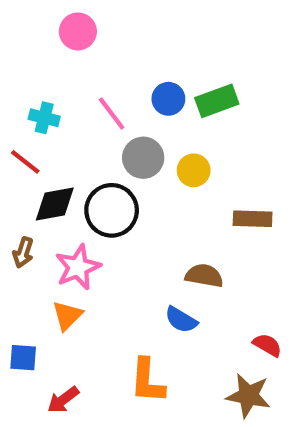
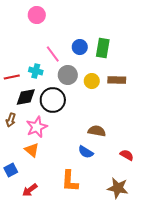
green rectangle: (217, 101) -> (103, 48), turned -60
cyan cross: (44, 118) -> (36, 71), moved
red line: (25, 162) -> (12, 77), turned -49
brown rectangle: (253, 219) -> (117, 80), moved
orange triangle: (67, 316) -> (32, 150), turned -35
red semicircle: (267, 345) -> (127, 155), moved
blue square: (23, 358) -> (11, 170), turned -32

